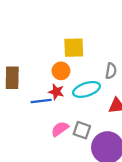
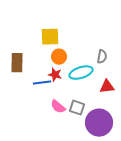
yellow square: (74, 48) -> (50, 37), moved
pink semicircle: (60, 129) -> (58, 107), turned -105

